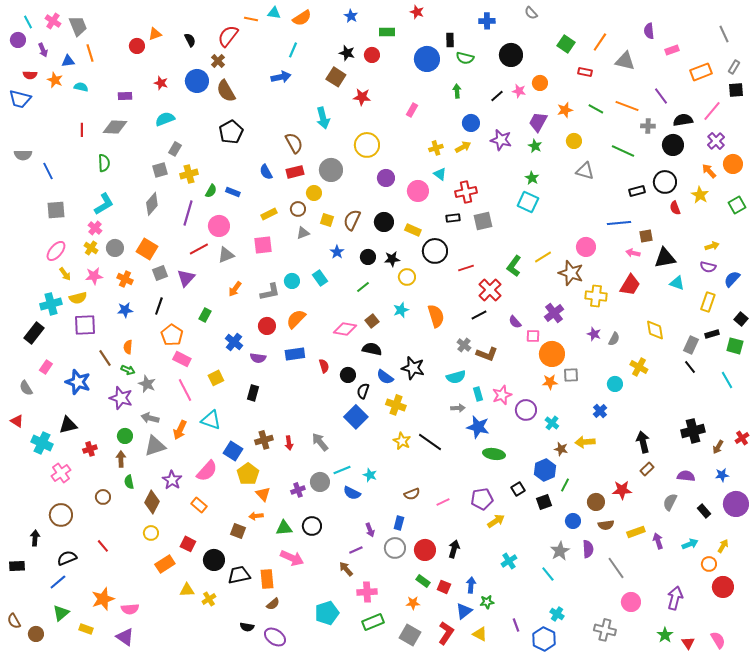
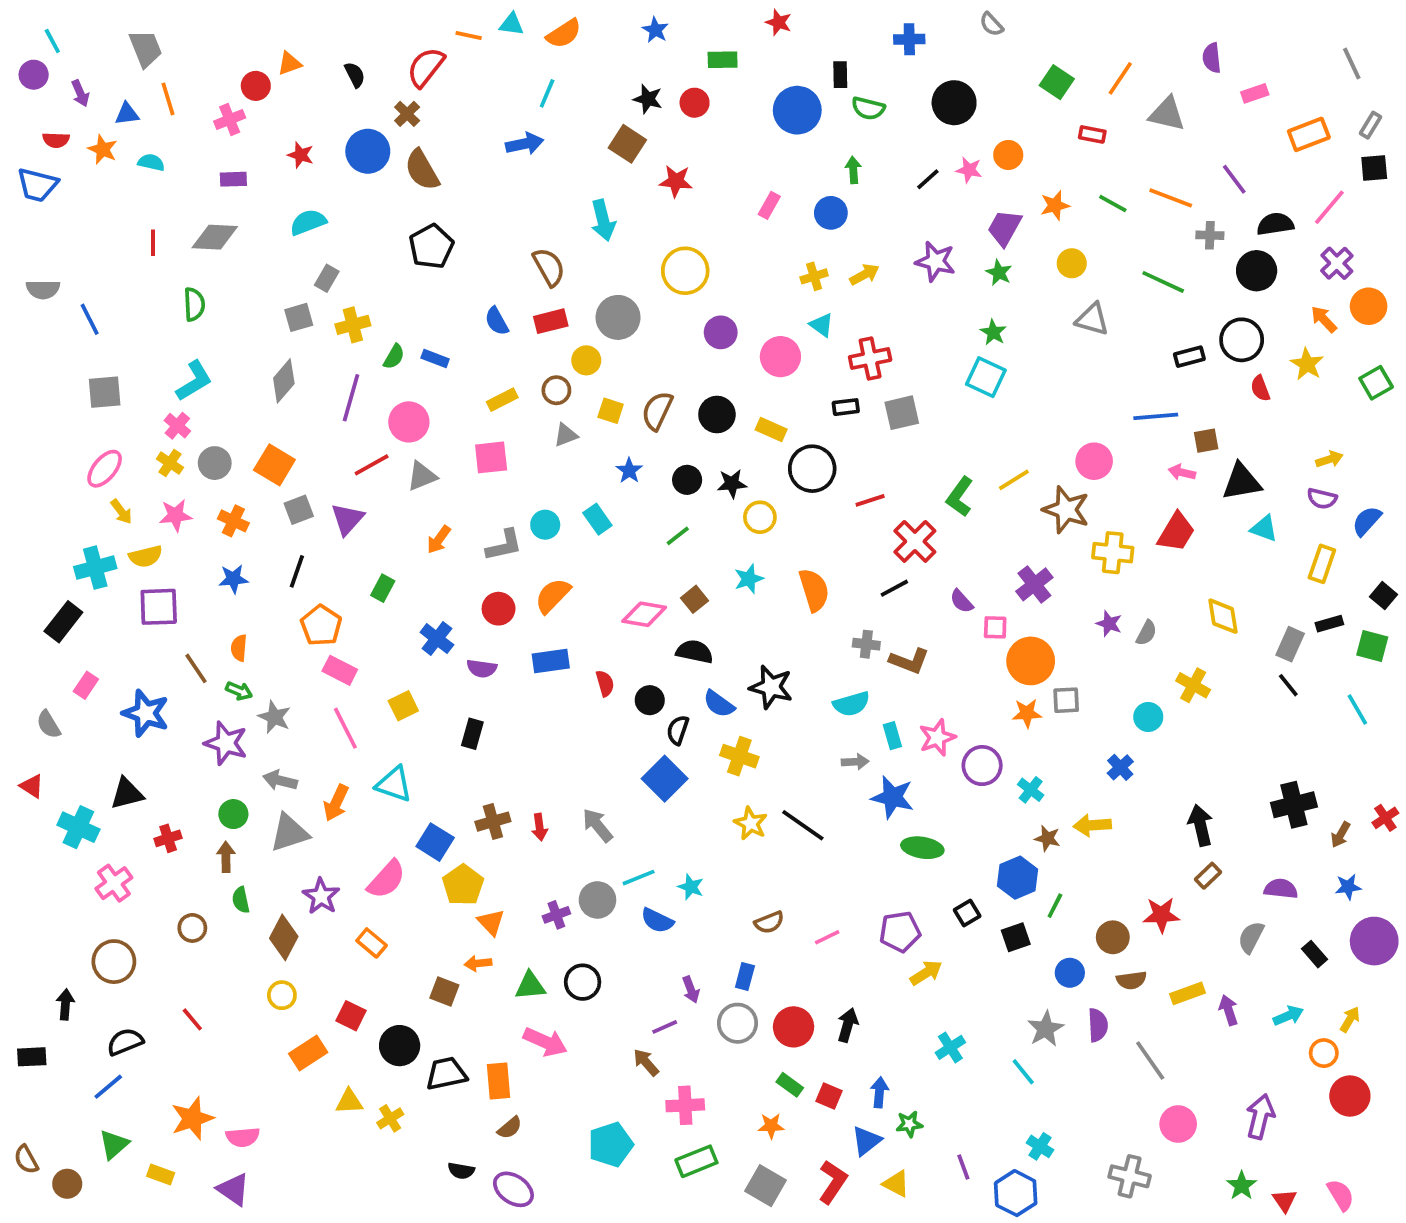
pink cross: (53, 21) -> (230, 120), moved, turned 35
blue circle: (471, 123) -> (831, 213), moved
gray cross: (464, 345) -> (866, 644), turned -32

